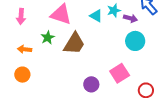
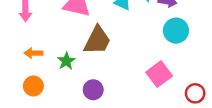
green star: (48, 38) -> (66, 61), moved
purple circle: (91, 84) -> (93, 90), moved

